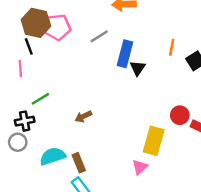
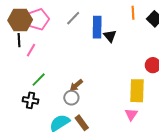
black line: (29, 46) -> (19, 40), turned 32
pink line: (20, 69) -> (31, 50), moved, turned 48
black cross: (25, 121) -> (30, 100), turned 35
gray circle: (18, 142) -> (71, 98), moved

